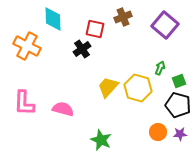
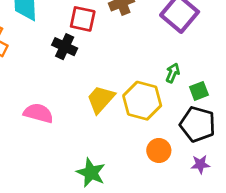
black cross: (82, 49) -> (65, 47), turned -30
pink semicircle: (63, 109) -> (38, 113), moved
orange circle: (158, 132) -> (159, 151), moved

